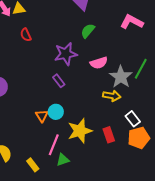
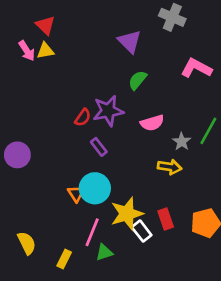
red semicircle: (26, 35) -> (83, 118), moved, turned -120
gray star: (121, 77) -> (182, 142), size x0.6
cyan circle: (56, 112) -> (95, 188), size x1.5
white rectangle: (133, 119) -> (142, 231), moved
yellow rectangle: (33, 165) -> (64, 259), turned 64

